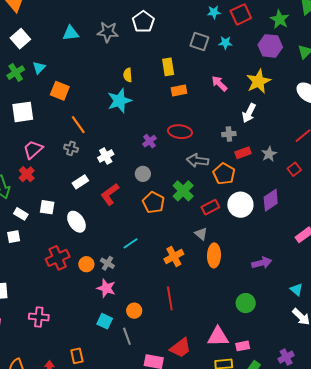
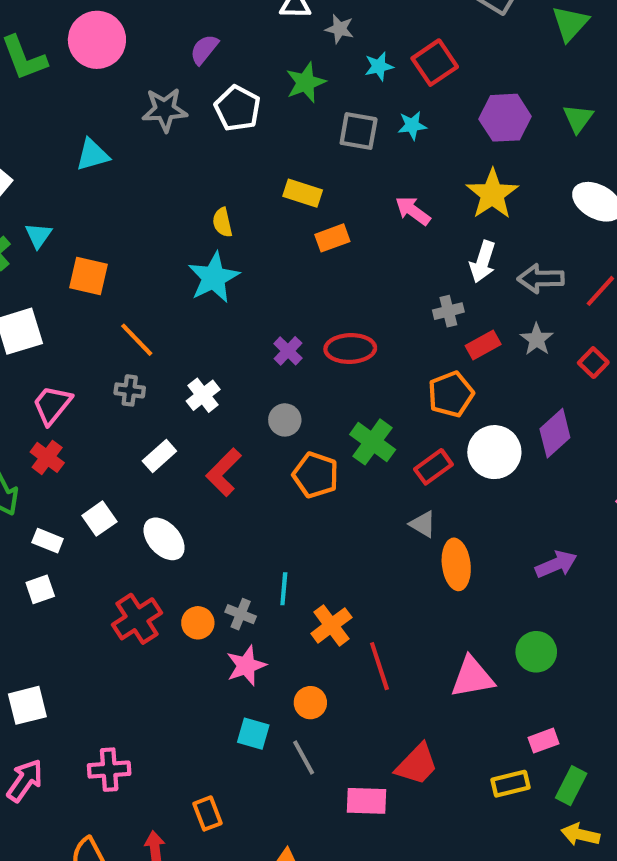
green star: (280, 19) -> (306, 82), moved, turned 30
gray star: (108, 32) -> (165, 110), moved
yellow rectangle: (168, 67) -> (303, 193), turned -54
red ellipse: (180, 132) -> (350, 349), moved
gray arrow: (198, 161) -> (541, 279), moved
orange pentagon: (224, 174) -> (451, 394), turned 30
white square: (47, 207) -> (99, 519), turned -35
cyan line: (130, 243) -> (284, 589), moved, turned -42
orange cross: (174, 256) -> (331, 625), moved
pink star: (106, 288) -> (246, 666), turned -30
pink cross: (39, 317) -> (109, 770), moved
pink triangle: (218, 337) -> (472, 677), moved

